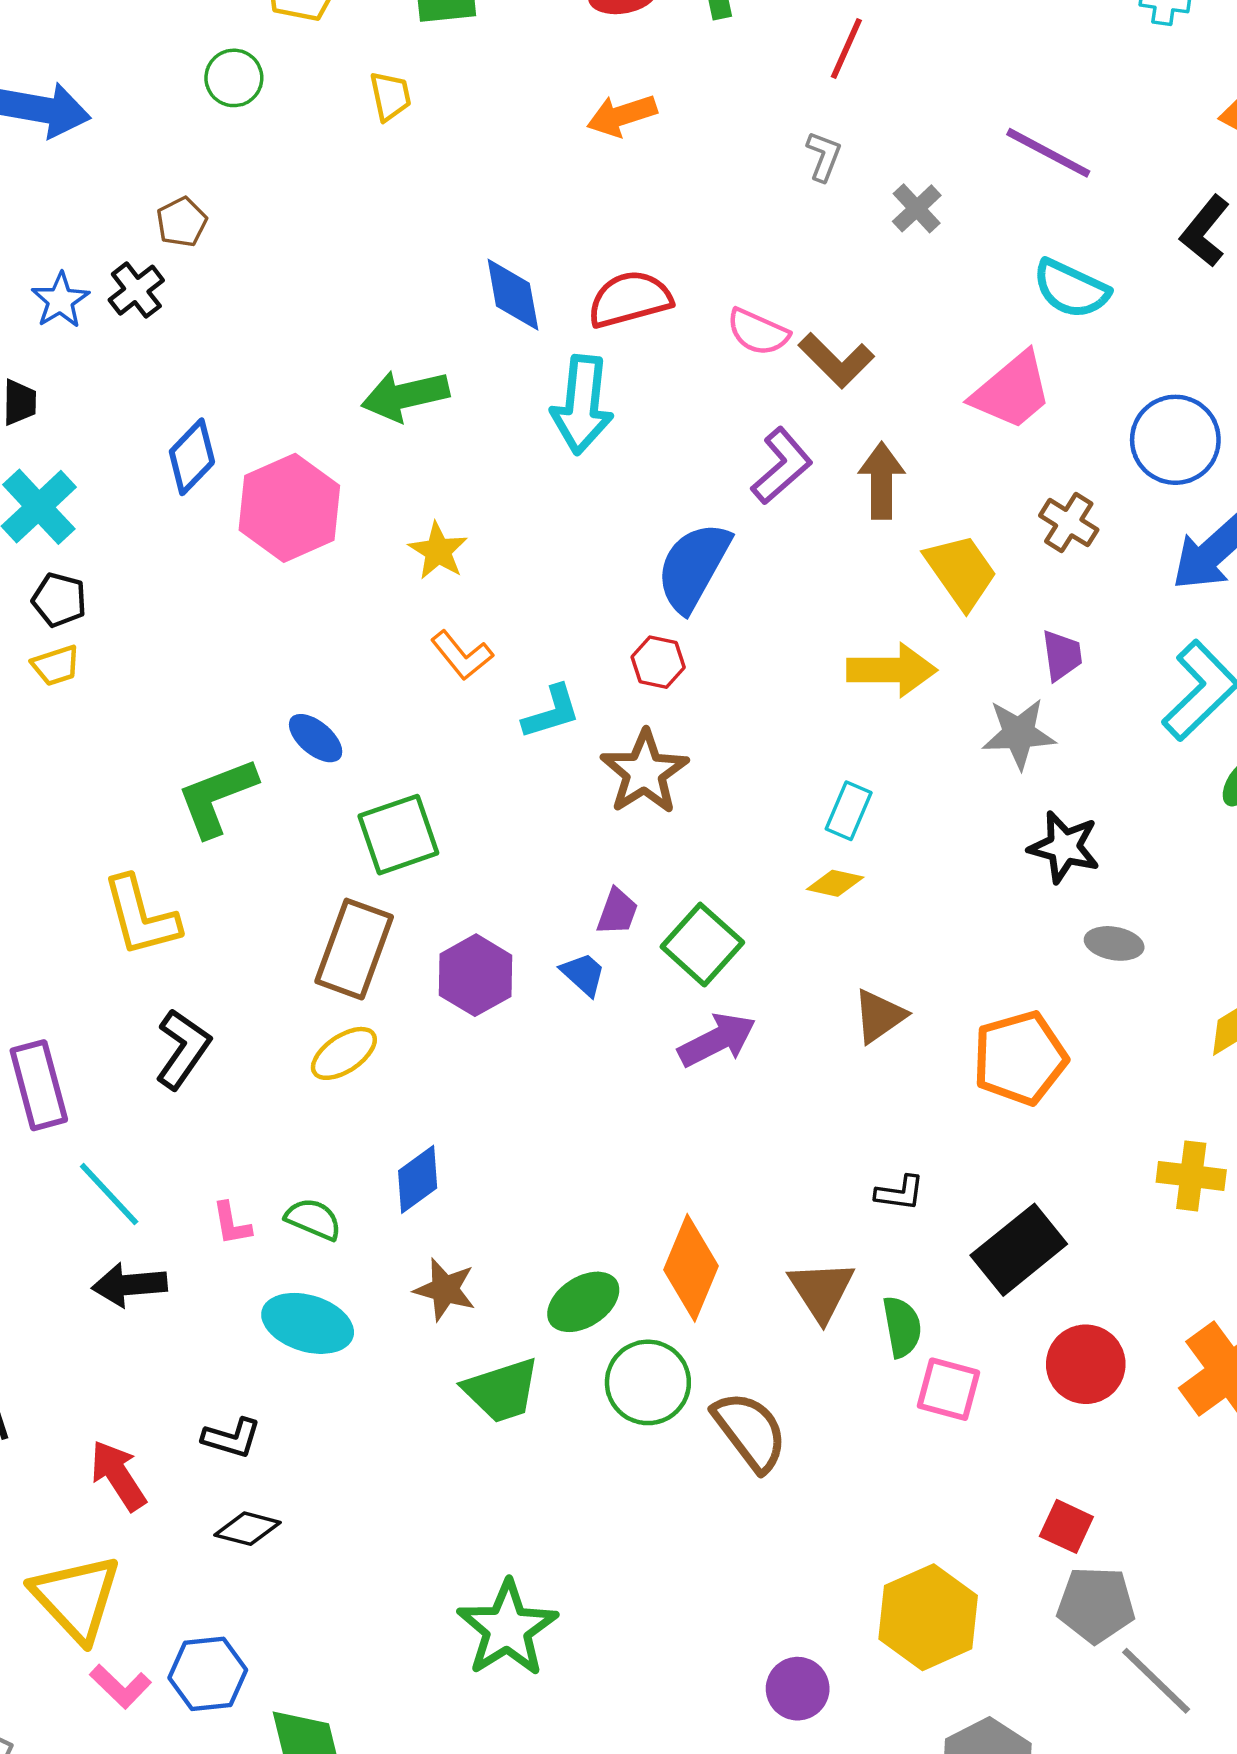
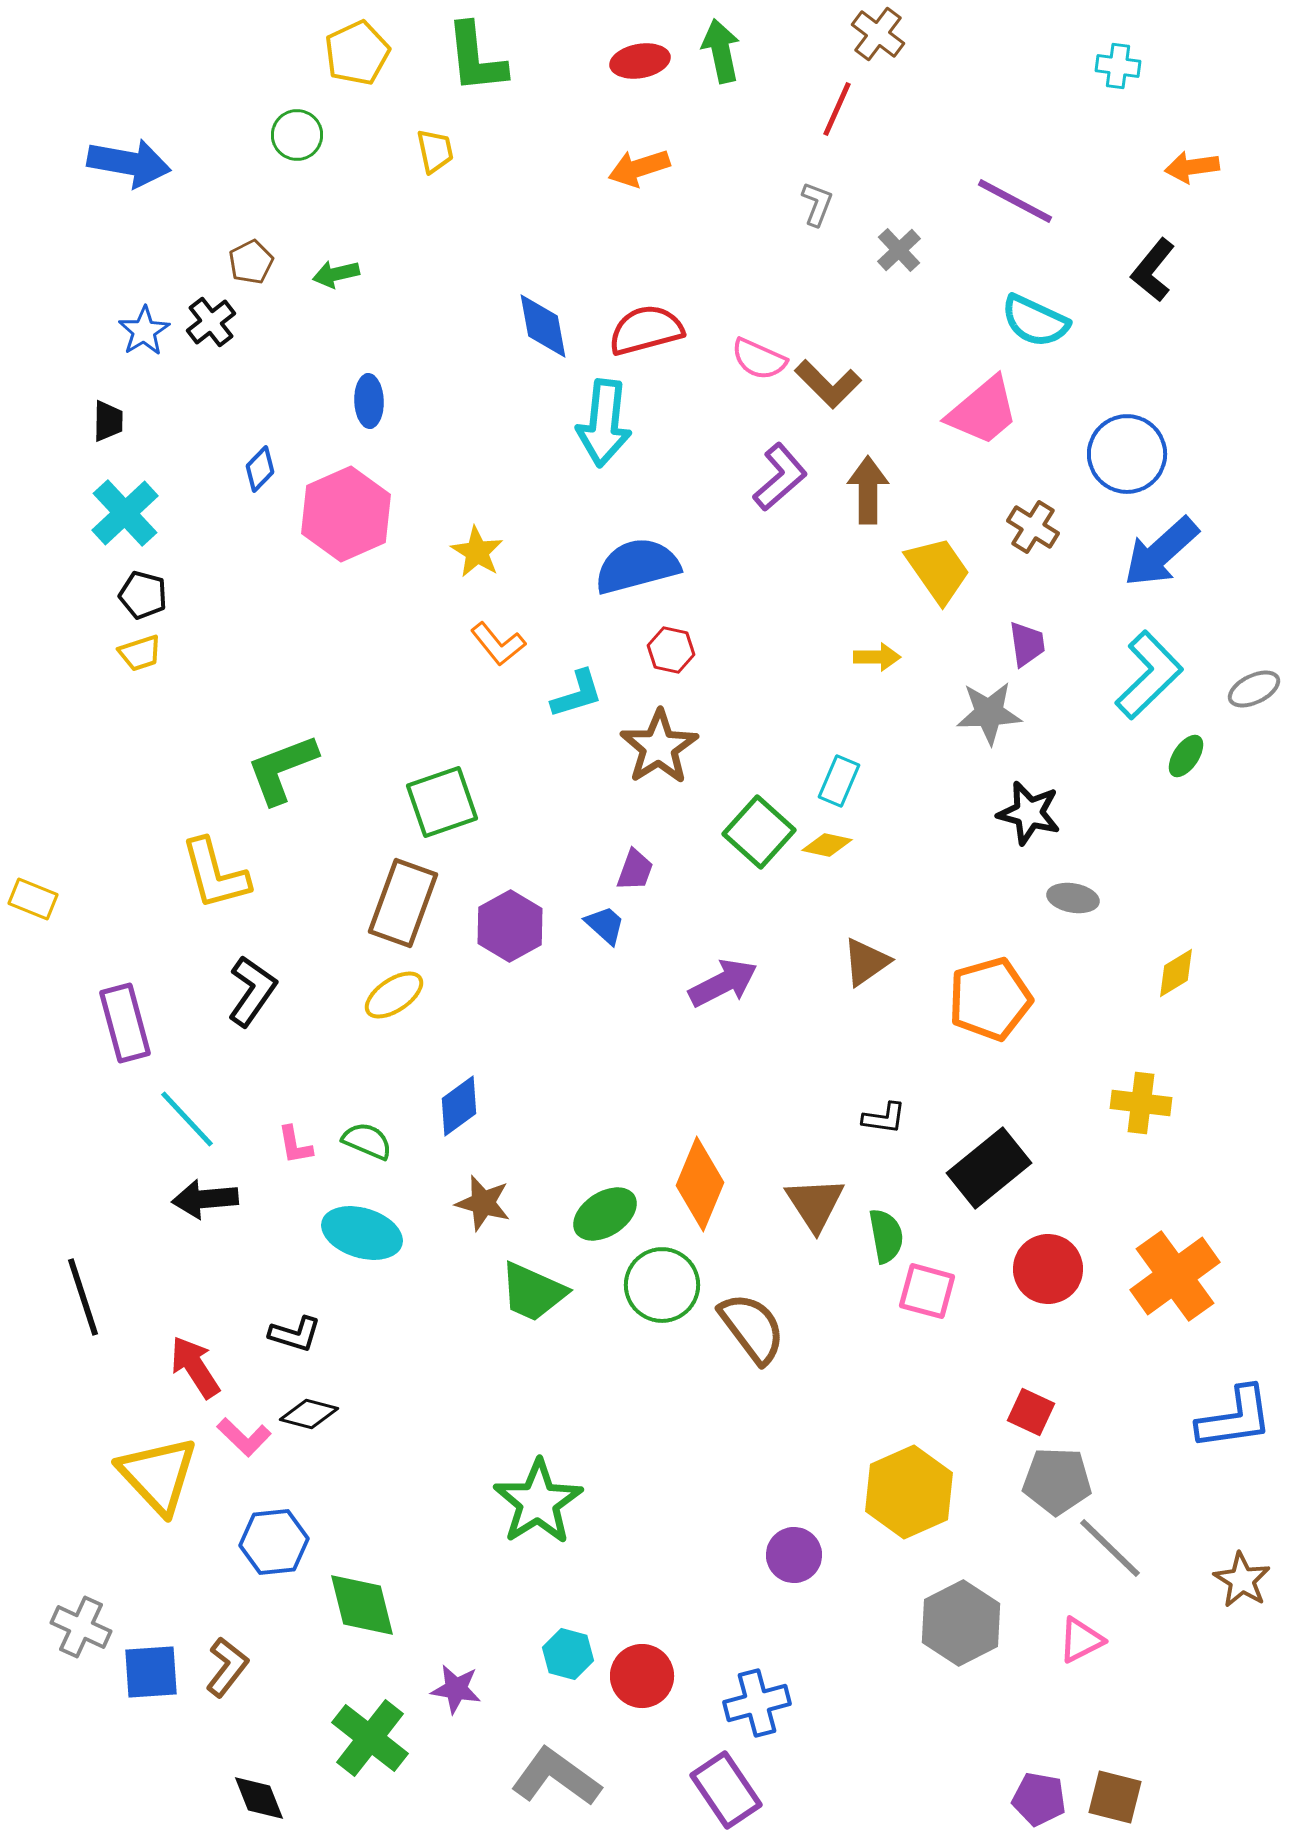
green arrow: (405, 396) -> (336, 274), moved, size x0.6
blue diamond: (192, 457) -> (260, 469), size x0.7
blue semicircle: (693, 567) -> (637, 566), moved, turned 46
yellow arrow: (892, 670) -> (877, 657), size x0.6
blue ellipse: (316, 738) -> (369, 401), moved, turned 48
green square: (702, 945) -> (759, 832), moved
green trapezoid: (502, 1390) -> (533, 1292), turned 42
pink L-shape: (120, 1686) -> (244, 1437), moved

